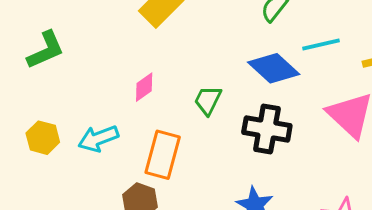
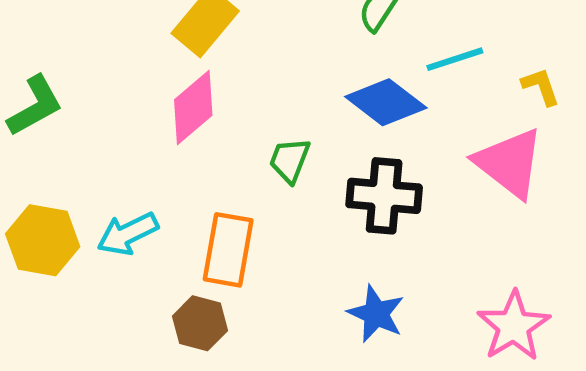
pink diamond: (144, 87) -> (193, 107), moved, size x1.6
yellow hexagon: (43, 138) -> (43, 240), size x1.4

